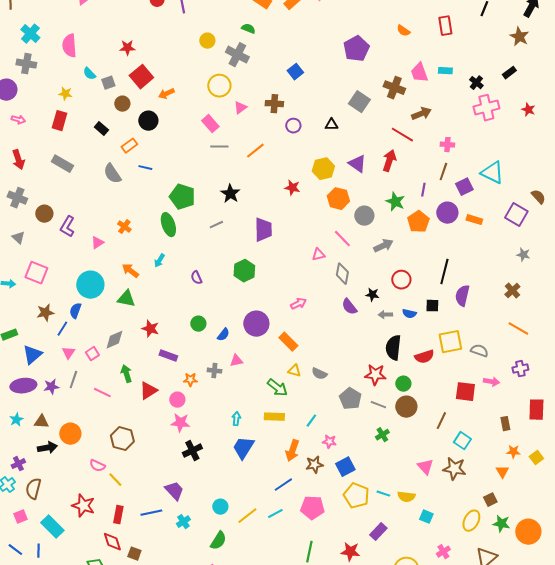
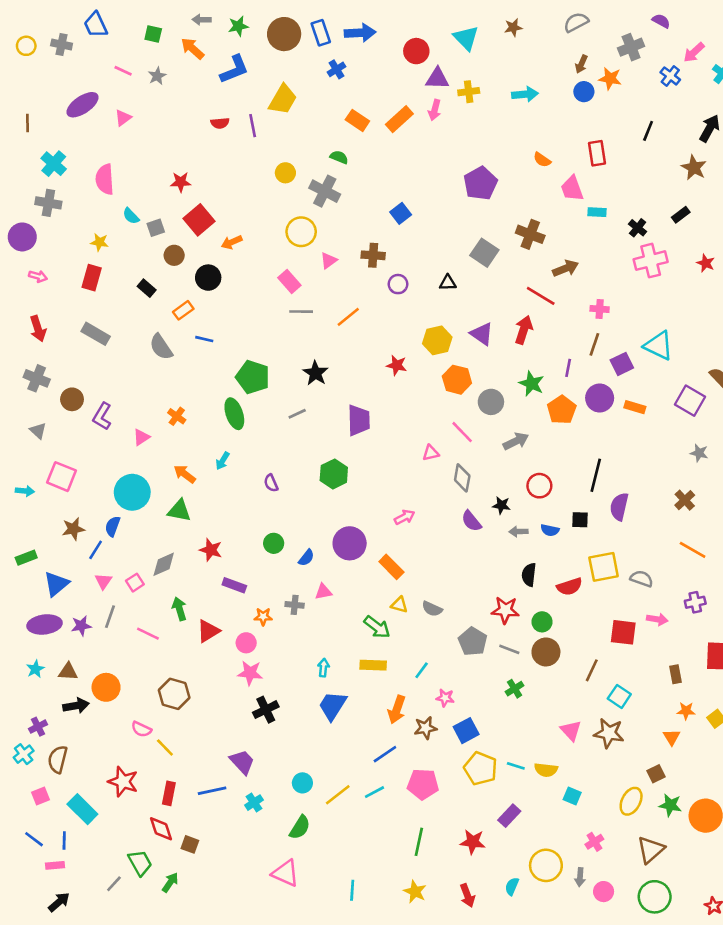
pink trapezoid: (419, 73) -> (572, 189), moved
black semicircle: (393, 348) -> (529, 575), size x0.7

